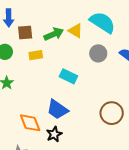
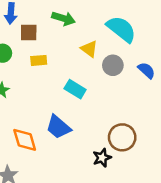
yellow triangle: (75, 31) -> (89, 49), moved
green arrow: (54, 34) -> (63, 18), moved, turned 36
black star: (54, 134) -> (102, 158), moved

